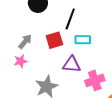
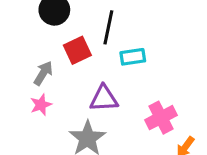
red square: (54, 40) -> (77, 50), moved
purple triangle: (72, 64) -> (104, 98), moved

